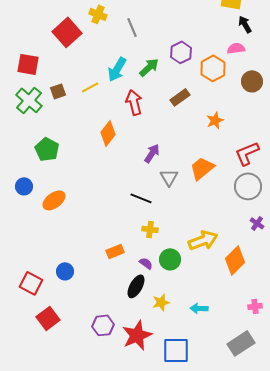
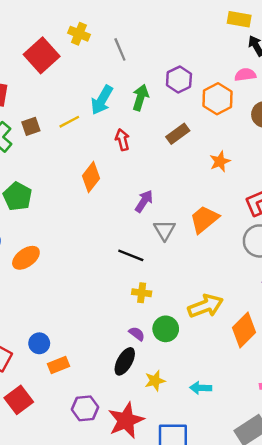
green arrow: (149, 67) -> (140, 98), turned -30
red arrow: (134, 102) -> (122, 140), size x0.7
orange rectangle: (115, 251) -> (58, 365), moved

